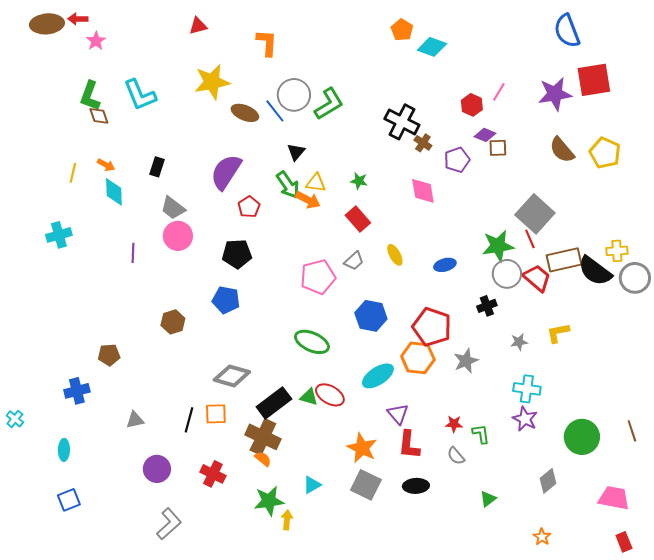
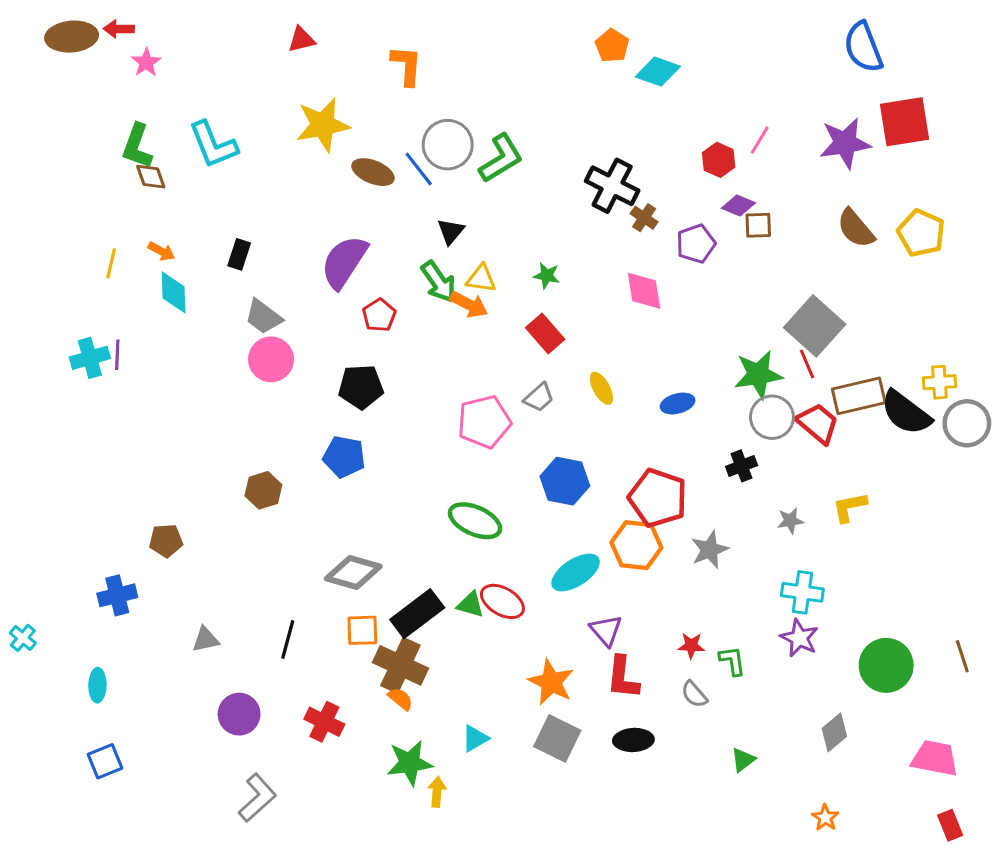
purple line: (133, 253) -> (117, 355), moved
orange square: (216, 414) -> (362, 630), moved

